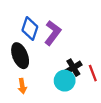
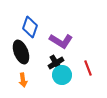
purple L-shape: (53, 33) -> (61, 41), moved, turned 85
black cross: (73, 68) -> (56, 63), moved

